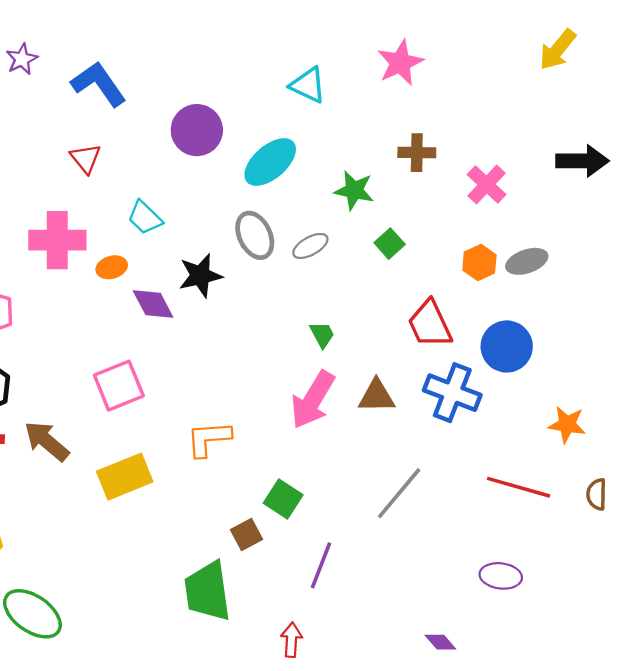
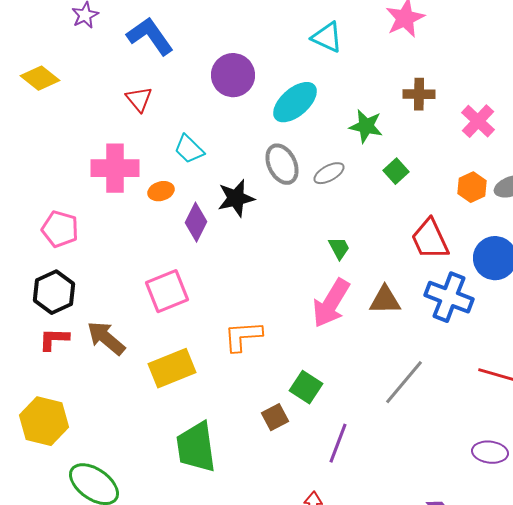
purple diamond: (153, 304) -> (196, 222), turned 54
green trapezoid: (207, 591) -> (196, 447), moved

